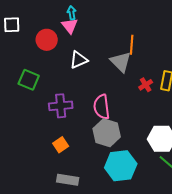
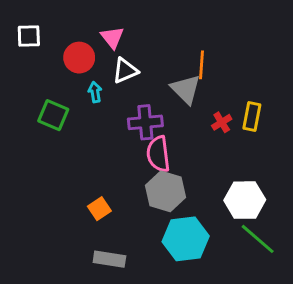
cyan arrow: (72, 13) -> (95, 92), moved
white triangle: (79, 60) -> (125, 71), moved
purple cross: (61, 106) -> (145, 122), moved

